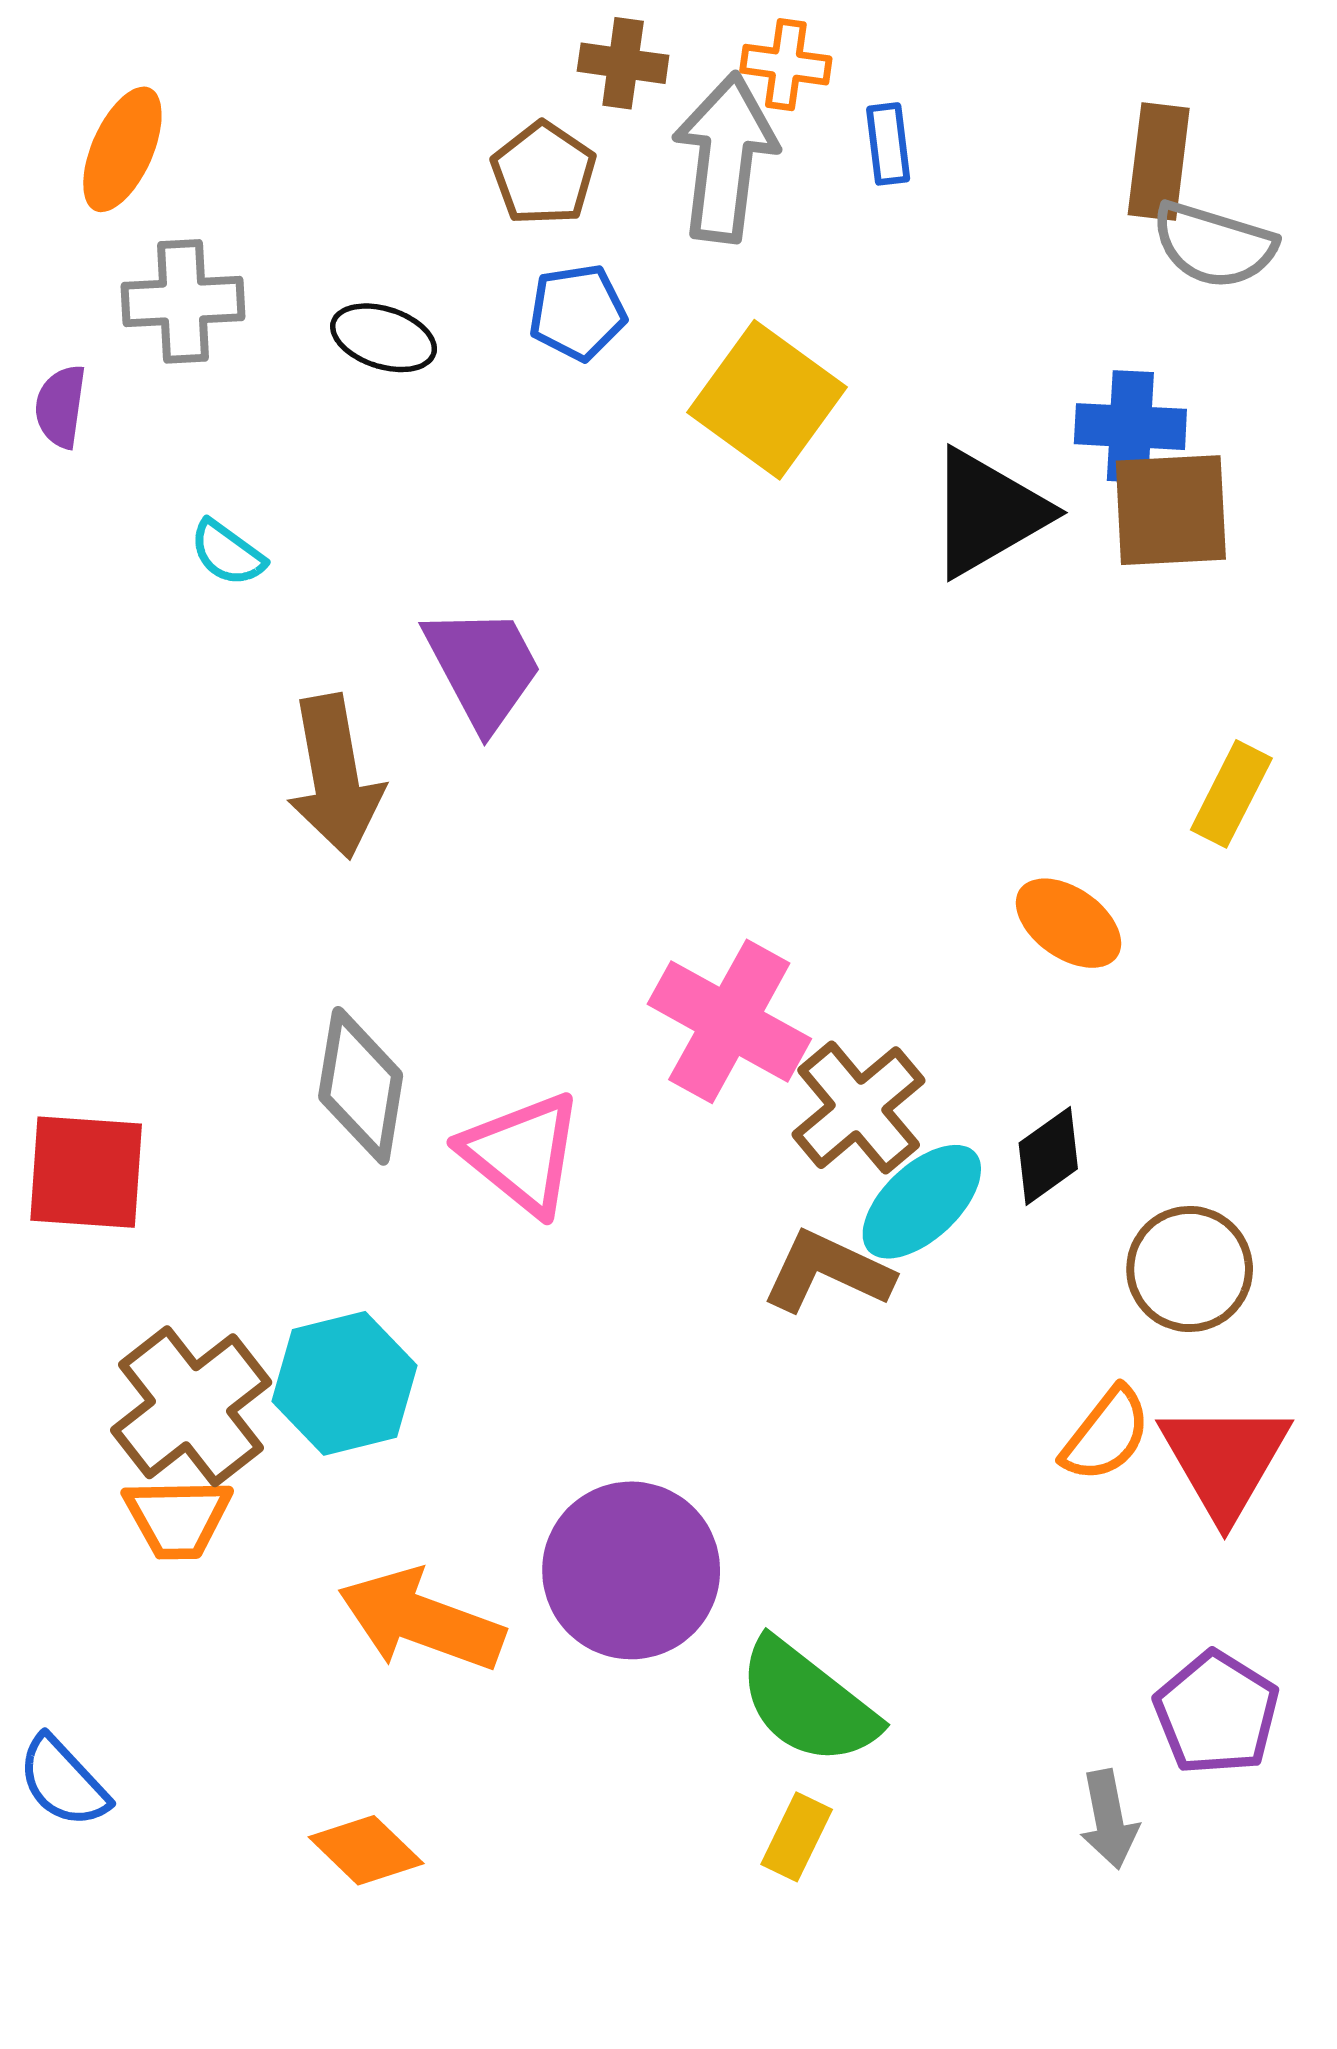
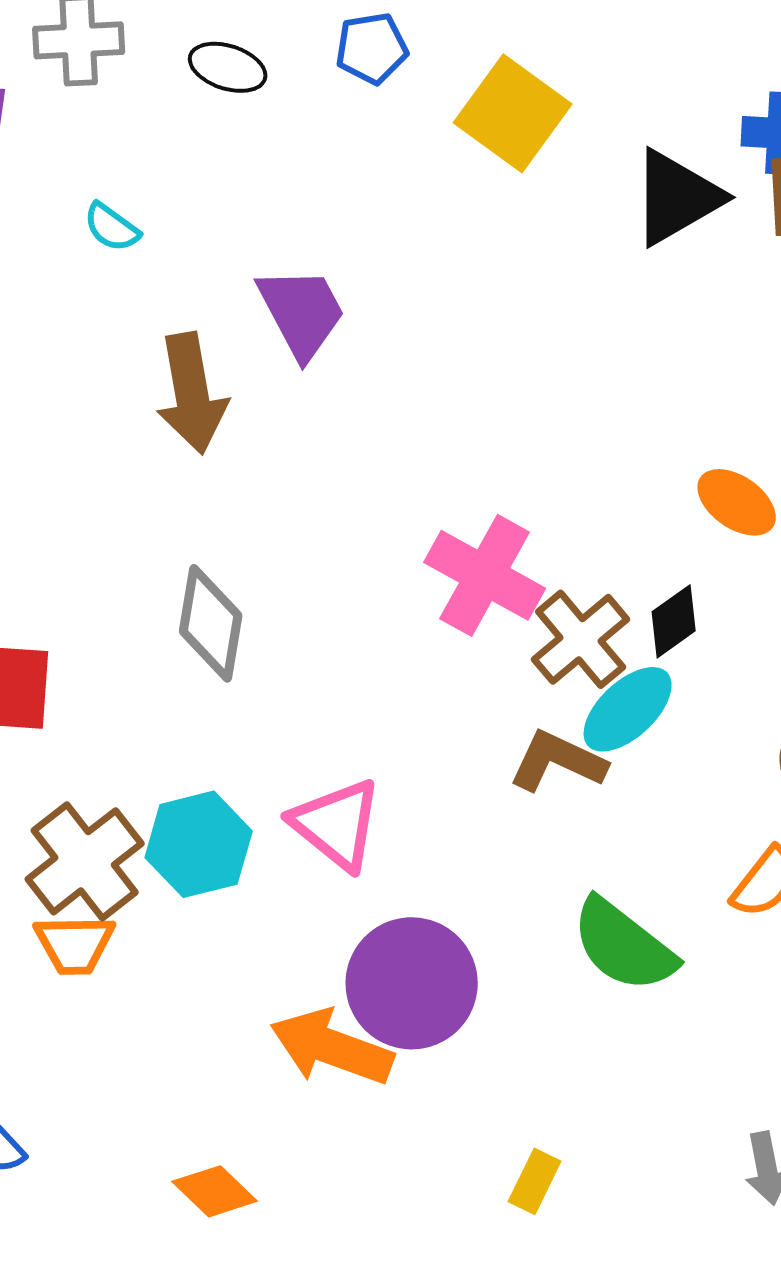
pink triangle: (522, 1153) -> (337, 824), moved
black diamond: (1048, 1156) -> (674, 621), moved
orange arrow: (421, 1620) -> (332, 1047), moved
green semicircle: (807, 1702) -> (624, 945), moved

